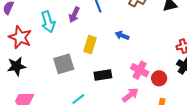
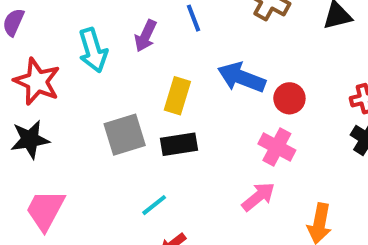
blue arrow: (122, 36) -> (242, 77), size x1.6
black rectangle: (103, 75) -> (179, 144), moved
red circle: (159, 78) -> (289, 98), moved

